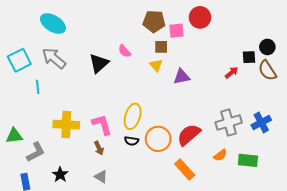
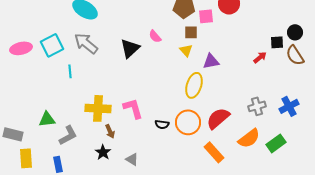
yellow ellipse: (133, 116) -> (194, 85), moved
gray cross: (229, 123) -> (257, 106), size x0.7
brown arrow: (99, 148) -> (110, 131), moved
orange semicircle: (220, 155) -> (249, 138), size x1.6
green rectangle: (248, 160) -> (276, 143), turned -42
black star: (60, 175) -> (103, 152), moved

